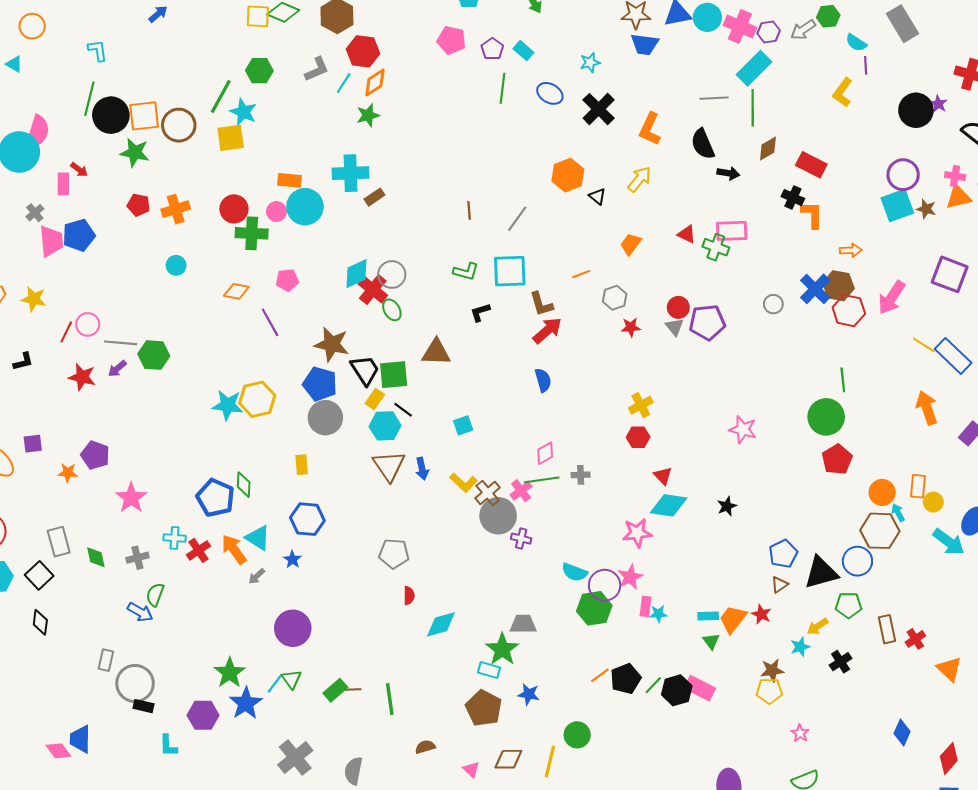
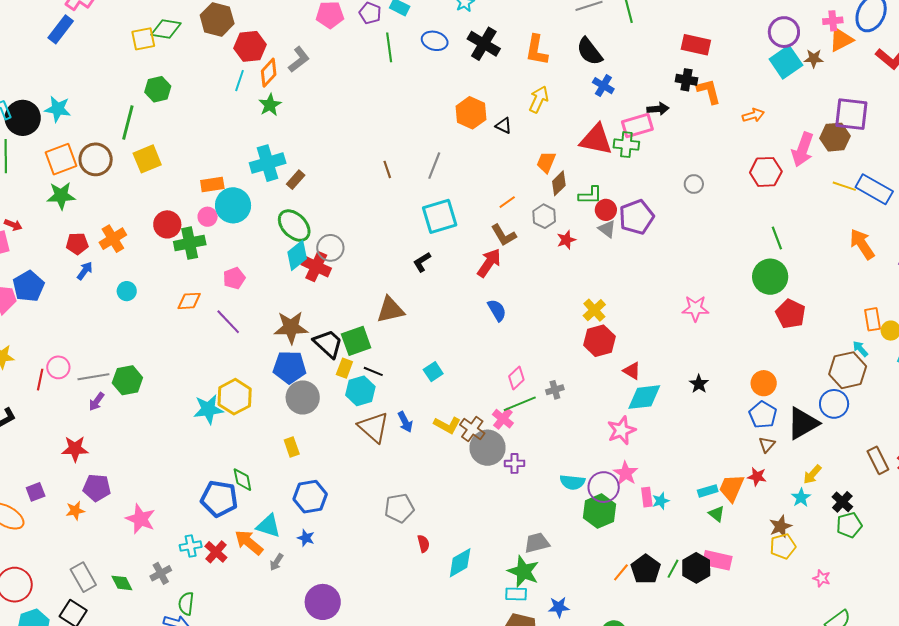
blue arrow: (158, 14) -> (85, 271), moved
gray L-shape: (317, 69) -> (299, 59), moved
cyan star: (243, 112) -> (58, 109), moved
black circle: (111, 115) -> (23, 118), moved
brown diamond: (768, 149) -> (559, 183), moved
black arrow: (728, 173) -> (658, 109), moved
red triangle: (687, 234) -> (596, 140), size x1.8
green L-shape: (466, 271) -> (590, 195), moved
brown hexagon: (838, 286) -> (835, 137), moved
blue cross: (815, 289) -> (603, 86), moved, size x0.7
brown L-shape: (541, 304) -> (504, 235), moved
green ellipse: (392, 310) -> (294, 226), moved, size x1.6
red star: (82, 377) -> (75, 449), moved
red hexagon: (638, 437) -> (599, 341), size x1.4
orange circle: (882, 492) -> (764, 383), moved
green pentagon: (849, 605) -> (849, 525), moved

